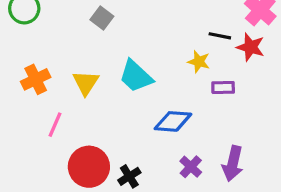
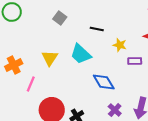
black line: (220, 36) -> (97, 29), moved
orange cross: (36, 79) -> (14, 65), moved
blue diamond: (173, 121) -> (104, 82), turned 55

